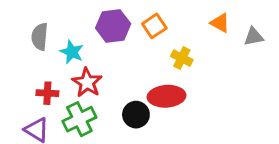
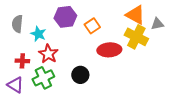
orange triangle: (220, 23) -> (135, 15), size x1.5
orange square: (154, 26) -> (92, 26), moved
yellow cross: (182, 58) -> (136, 37), moved, size x1.6
red ellipse: (167, 96) -> (109, 50), moved

